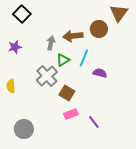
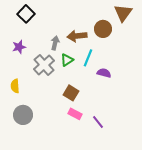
gray cross: (47, 76) -> (44, 65), moved
pink rectangle: (71, 114) -> (75, 114), turned 48
gray circle: (24, 129) -> (23, 115), moved

